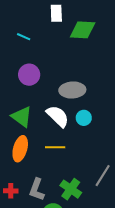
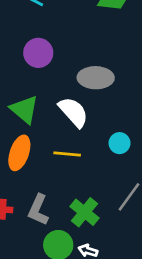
cyan circle: (84, 118) -> (120, 143), moved

